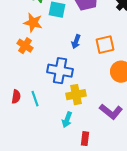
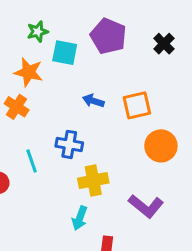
blue arrow: (76, 42) -> (93, 101), turned 88
blue cross: (60, 71) -> (69, 144), size x0.7
cyan line: (35, 99) -> (32, 161), moved

